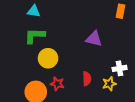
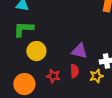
purple triangle: (94, 39) -> (79, 51), moved
red star: (57, 84) -> (53, 76), moved

